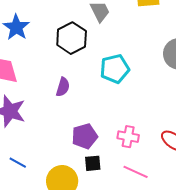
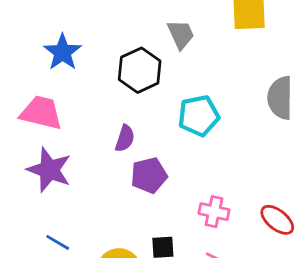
purple pentagon: (85, 136) -> (149, 175), moved

